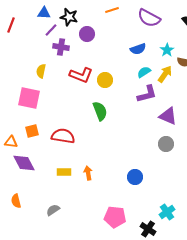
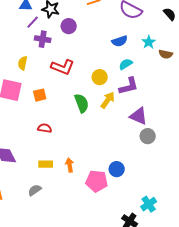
yellow arrow: (165, 74) -> (108, 100), moved
yellow circle: (105, 80) -> (100, 77), moved
purple triangle: (168, 116) -> (139, 116), moved
orange square: (32, 131) -> (40, 95), moved
red semicircle: (63, 136) -> (45, 128), size x0.6
gray semicircle: (53, 210) -> (35, 190), moved
pink pentagon: (115, 217) -> (97, 181), moved

